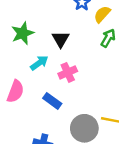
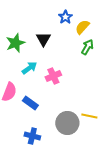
black triangle: (61, 39) -> (43, 39), moved
blue rectangle: (52, 101) -> (30, 103), moved

